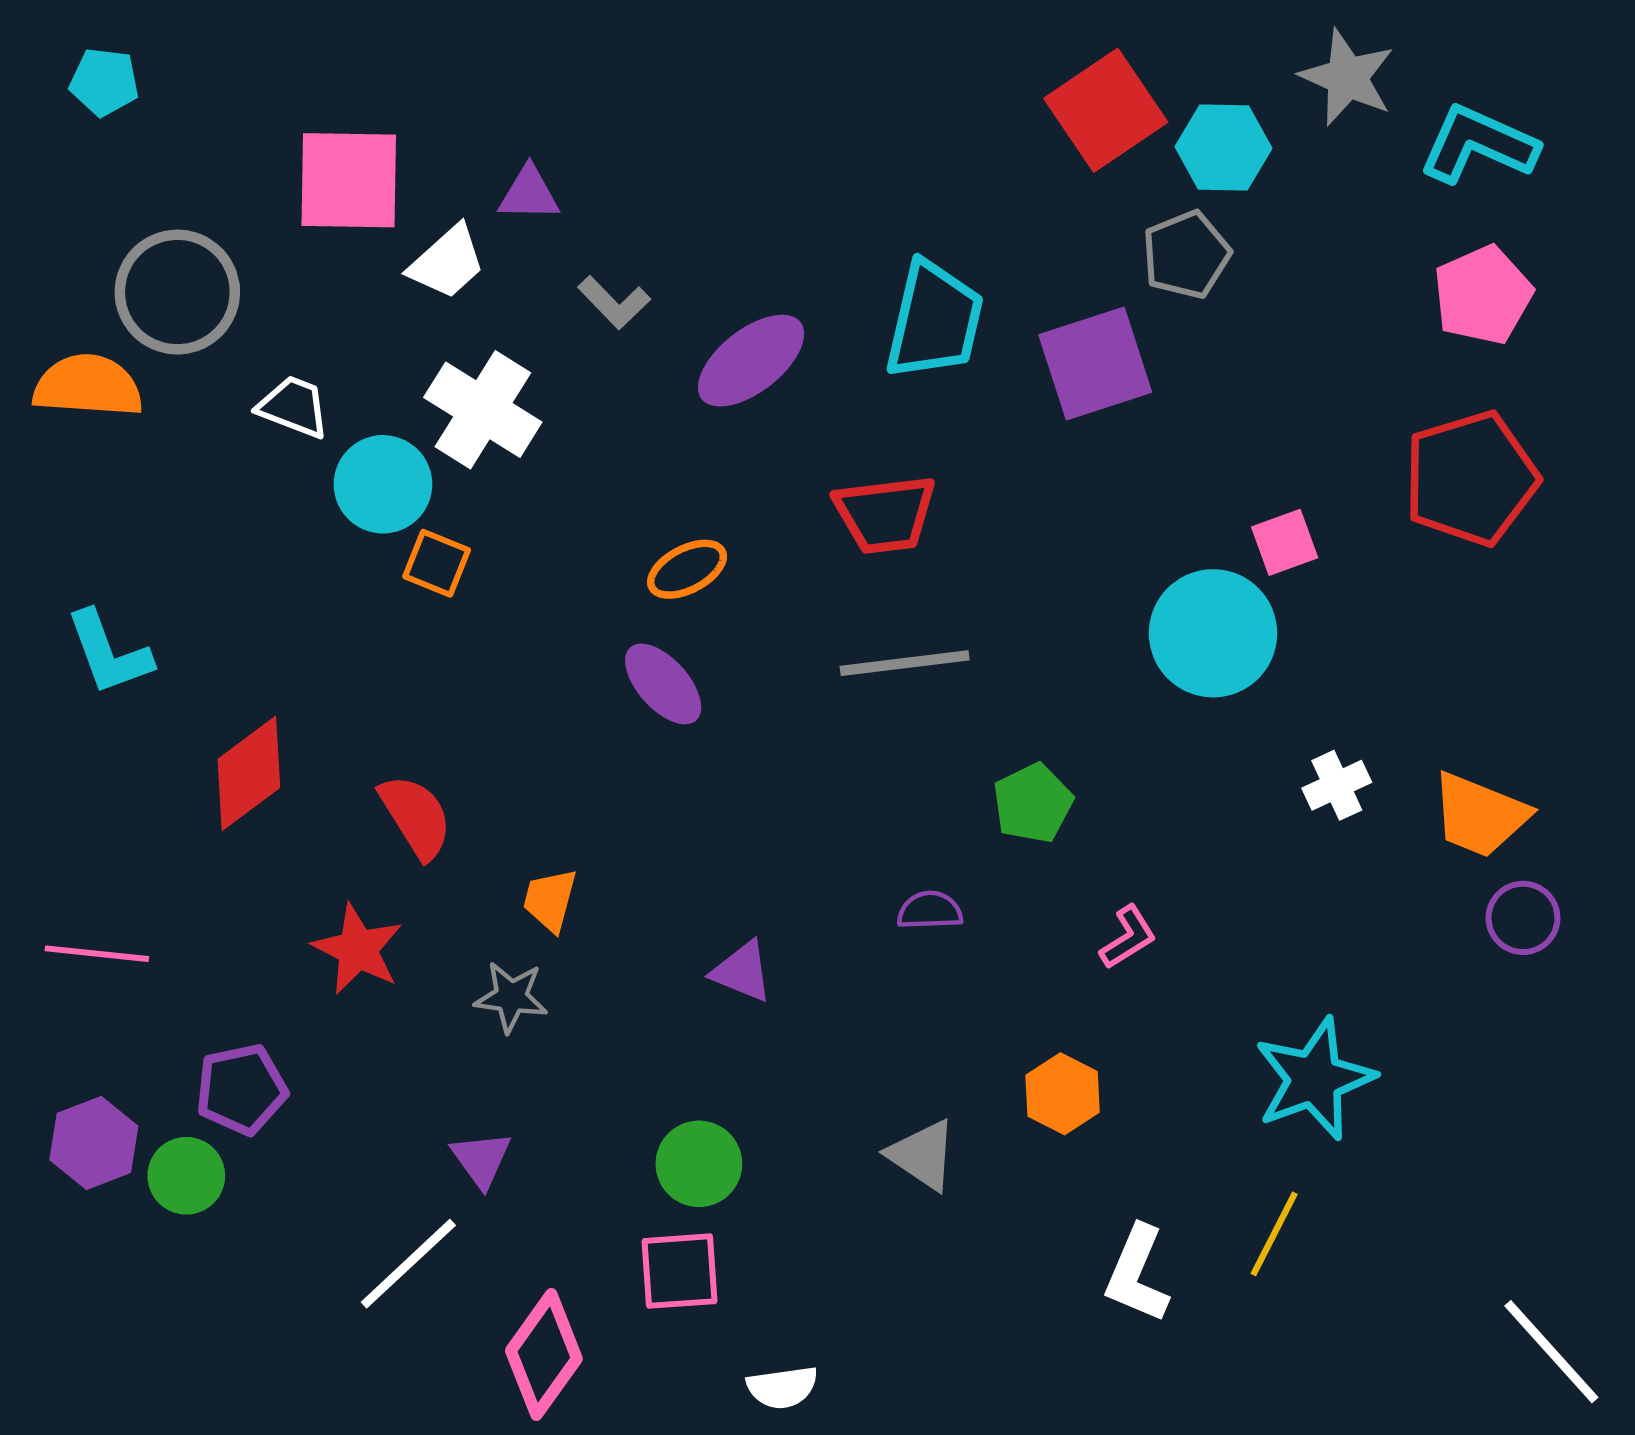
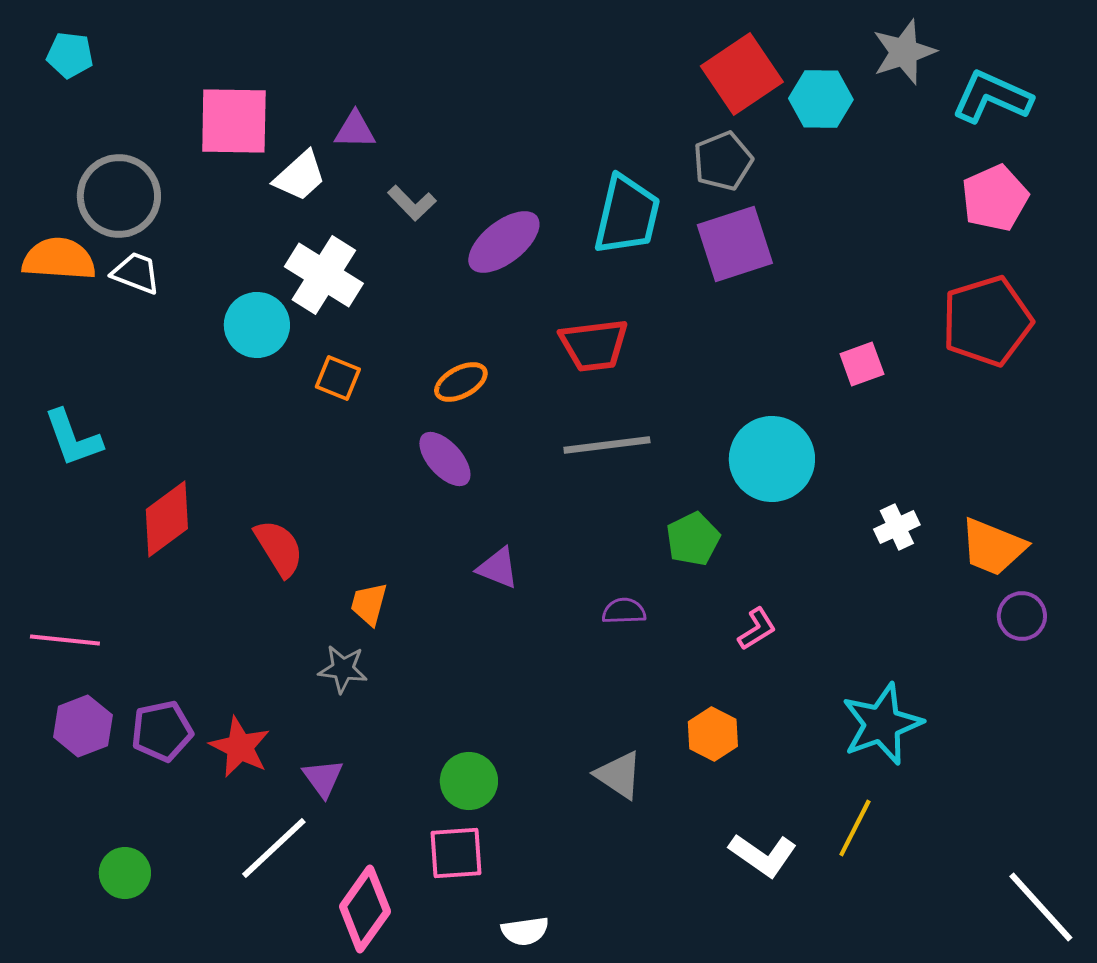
gray star: (1347, 77) -> (904, 52), turned 30
gray pentagon: (1186, 255) -> (723, 161), moved
white trapezoid: (294, 407) -> (136, 273), moved
orange square: (437, 563) -> (338, 378), moved
cyan circle: (1213, 633) -> (772, 459), moved
red star: (358, 949) -> (240, 747), moved
purple triangle: (742, 972) -> (498, 568), moved
purple hexagon: (94, 1143) -> (83, 726), moved
green circle: (186, 1176) -> (125, 873), moved
white L-shape: (1137, 1274) -> (763, 855), turned -78

